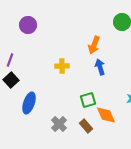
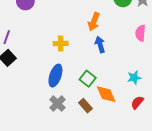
green square: (88, 100) -> (88, 79), turned -35
blue ellipse: (29, 103) -> (55, 76), moved

